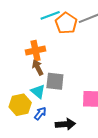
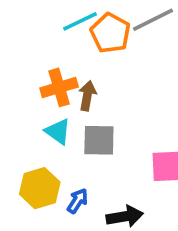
brown arrow: (38, 68) -> (87, 96), moved, turned 42
cyan triangle: (38, 92) -> (58, 131), moved

